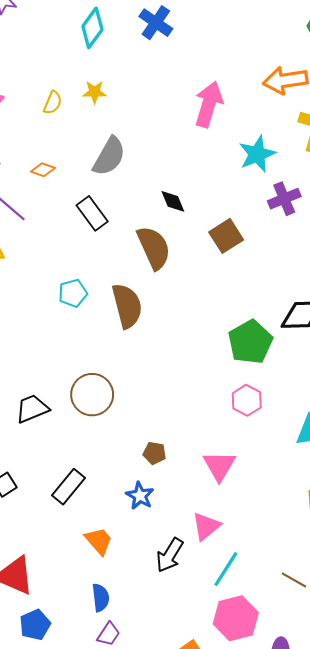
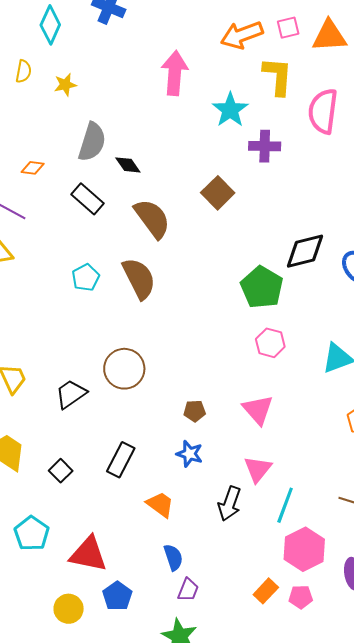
yellow semicircle: (53, 103) -> (23, 71), moved
purple cross: (284, 199) -> (265, 146), turned 36
black diamond: (173, 201) -> (128, 165), moved

